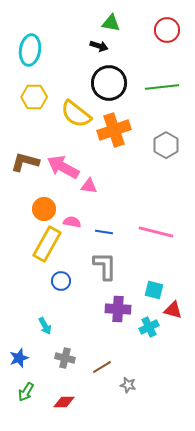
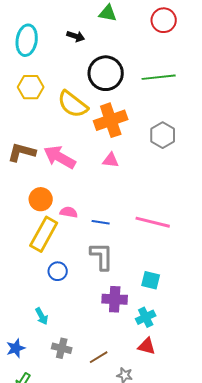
black arrow: (99, 46) -> (76, 36), moved
pink triangle: (89, 186) -> (111, 160), moved
red triangle: (173, 310) -> (147, 346), moved

